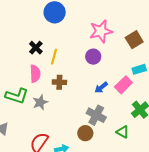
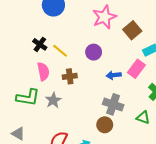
brown square: (134, 40) -> (132, 30), moved
yellow line: (54, 57) -> (60, 51), turned -56
purple circle: (93, 57) -> (94, 52), moved
blue arrow: (101, 88) -> (114, 75), turned 40

